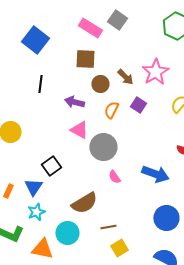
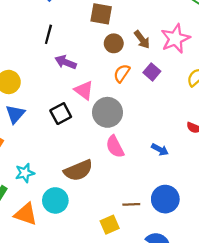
purple arrow: (74, 102) -> (66, 62), moved
black square: (51, 166) -> (61, 114), moved
blue arrow: (155, 174) -> (160, 150), size x0.6
pink semicircle: (114, 177) -> (115, 147), size x1.5
blue triangle: (33, 187) -> (15, 114), moved
brown line: (108, 227) -> (131, 204), moved

